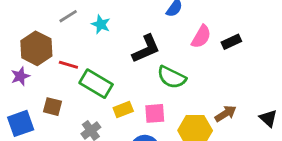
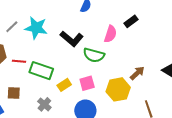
cyan star: (101, 24) -> (36, 28), size x1.6
pink semicircle: (201, 37) -> (110, 34), moved
black L-shape: (146, 49) -> (72, 39), turned 75

